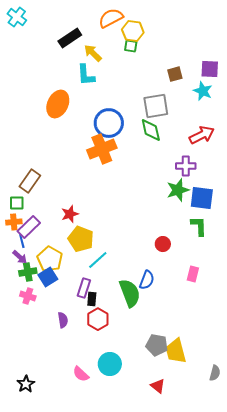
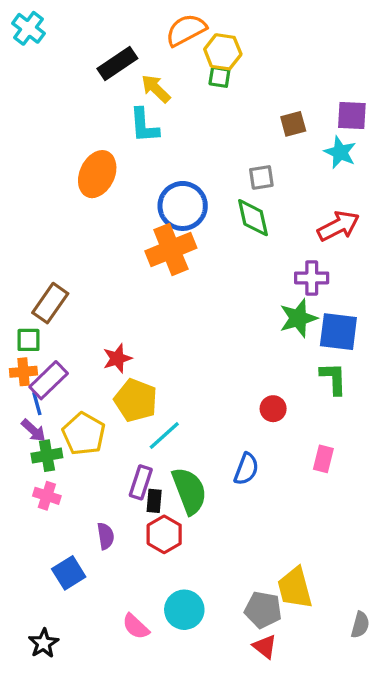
gray square: (156, 106) -> (261, 177), size x0.6
blue square: (48, 277) -> (69, 573), moved
green semicircle: (130, 293) -> (189, 491), moved
gray pentagon: (157, 345) -> (263, 610), moved

